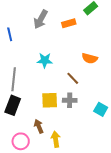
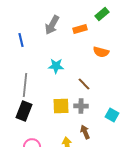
orange semicircle: (90, 58) -> (101, 52), moved
brown arrow: (39, 126) -> (85, 132), moved

